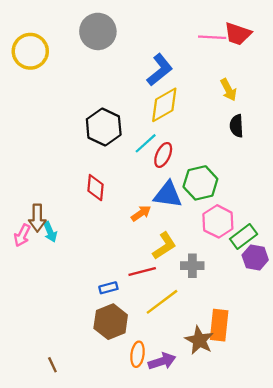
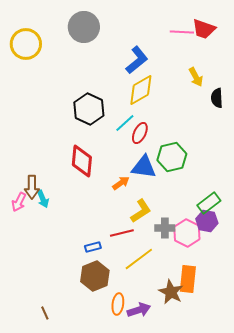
black semicircle: (237, 126) -> (217, 98), moved
red diamond: (96, 188) -> (82, 161), size x1.4
pink hexagon: (218, 221) -> (187, 233), moved
purple hexagon: (255, 258) -> (207, 221), moved

